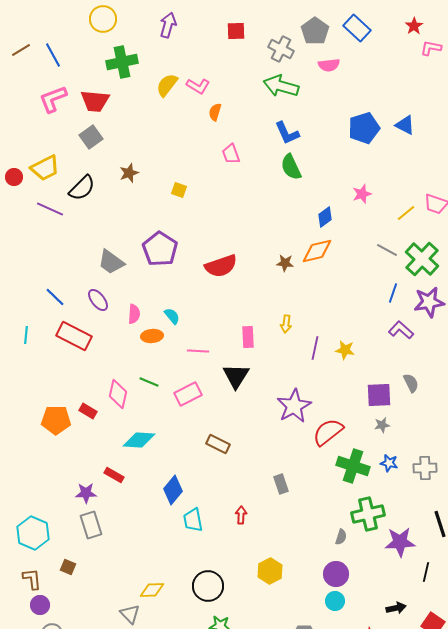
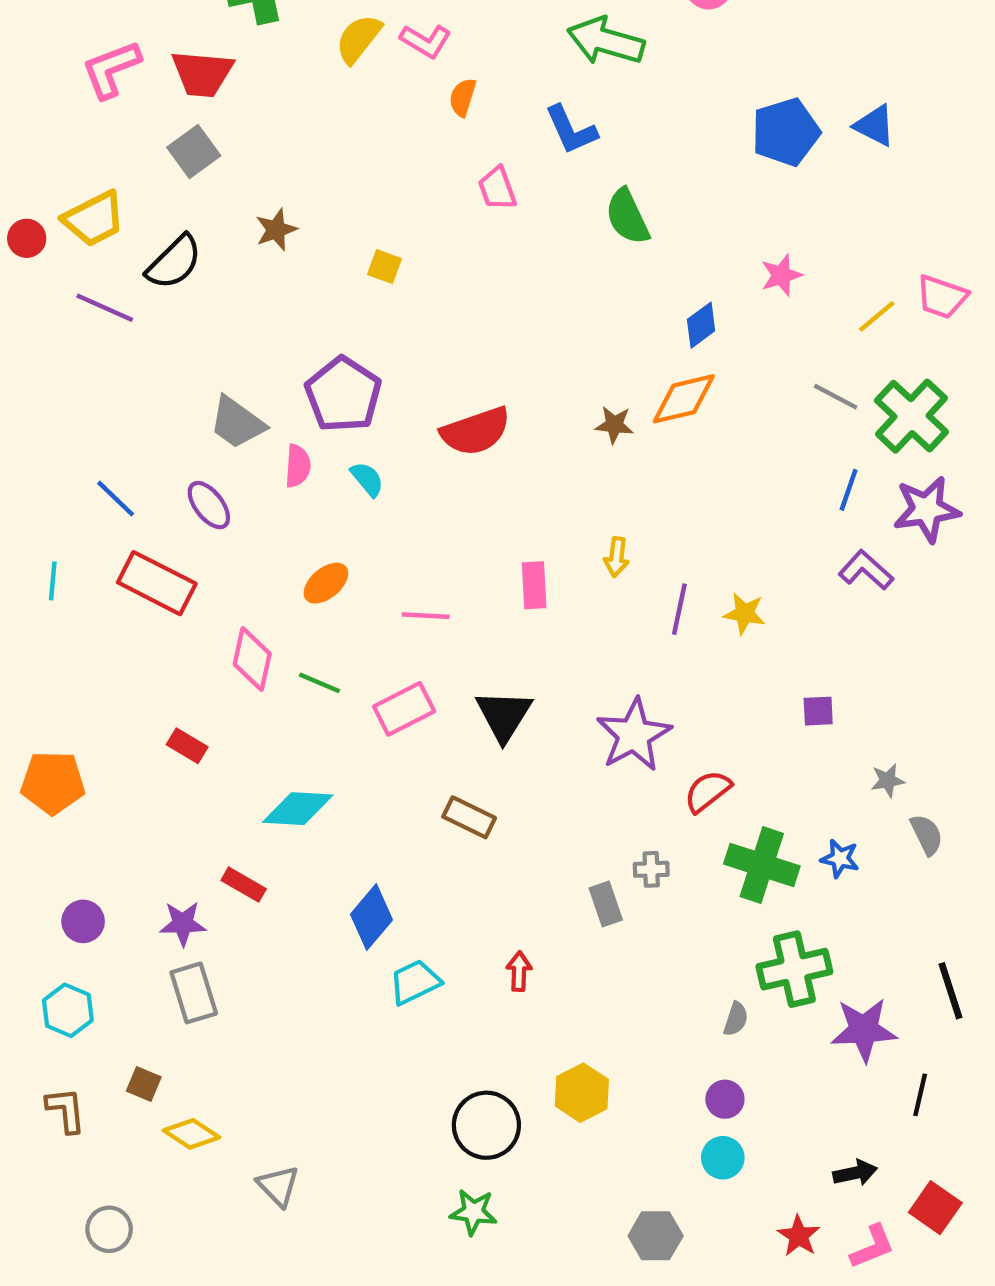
blue L-shape: (287, 133) -> (571, 130), moved
pink semicircle: (134, 314) -> (298, 466), moved
cyan semicircle: (172, 316) -> (367, 479), moved
orange ellipse: (152, 336) -> (326, 583), turned -35
black triangle: (236, 376) -> (504, 715), moved
gray semicircle: (411, 383) -> (927, 835), moved
pink diamond: (118, 394) -> (252, 659), moved
purple square: (379, 395) -> (818, 711), size x0.6
orange pentagon: (56, 420) -> (53, 783), moved
gray star: (382, 425) -> (888, 780), moved
red semicircle: (328, 432) -> (708, 791), size x0.7
gray cross: (425, 468) -> (651, 869), moved, size x0.7
cyan trapezoid: (193, 520) -> (415, 982), turned 75
cyan hexagon: (33, 533) -> (68, 1010), size x0.7
purple circle: (336, 574) -> (725, 1099), size x0.7
black circle: (208, 586) -> (486, 1125), moved
yellow diamond: (152, 590) -> (192, 1134), moved, turned 35
purple circle: (40, 605) -> (83, 921), moved

